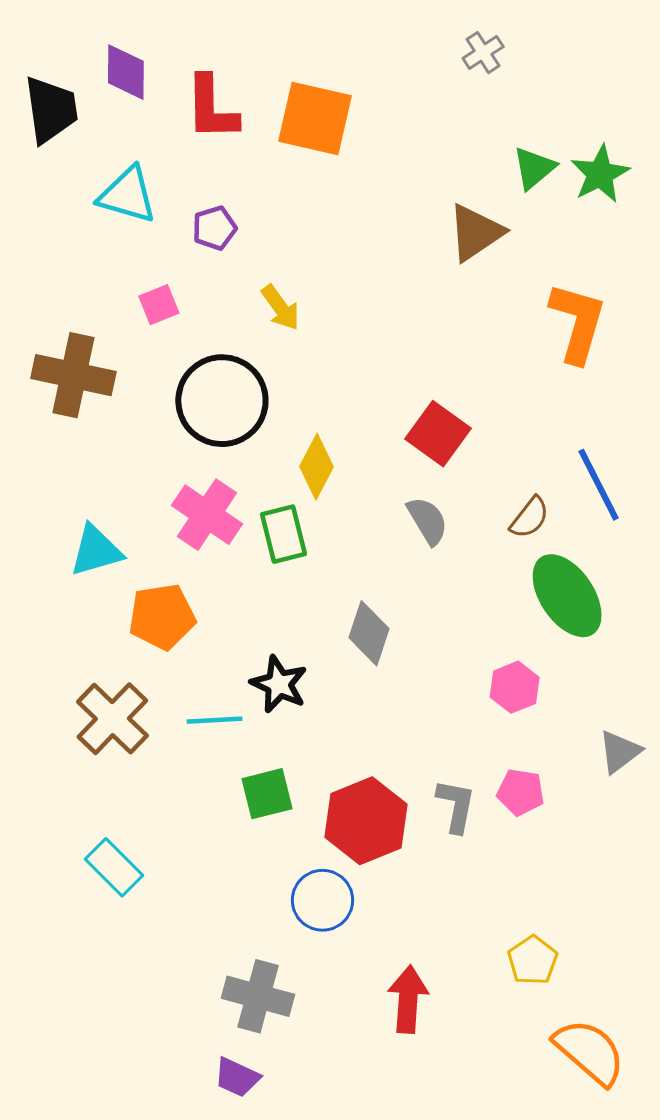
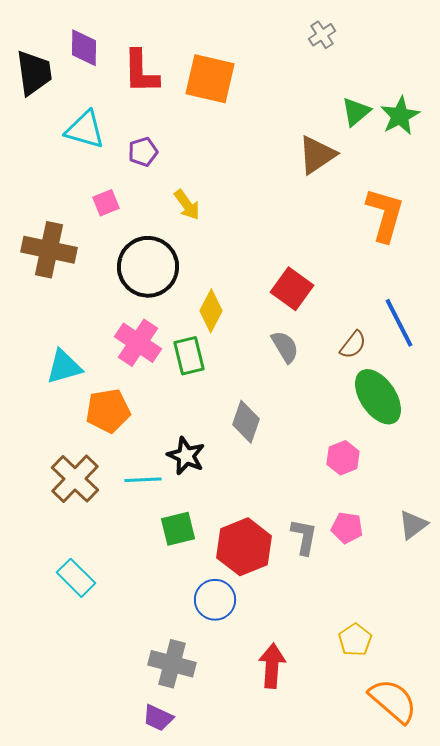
gray triangle: (620, 752) -> (413, 525), moved

